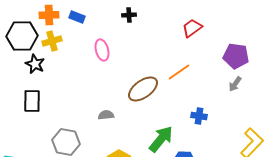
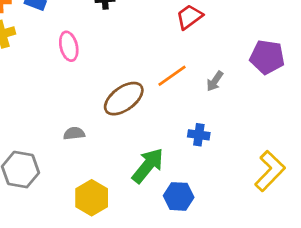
purple pentagon: (236, 56) -> (267, 57), moved
gray arrow: (235, 84) -> (215, 81), moved

